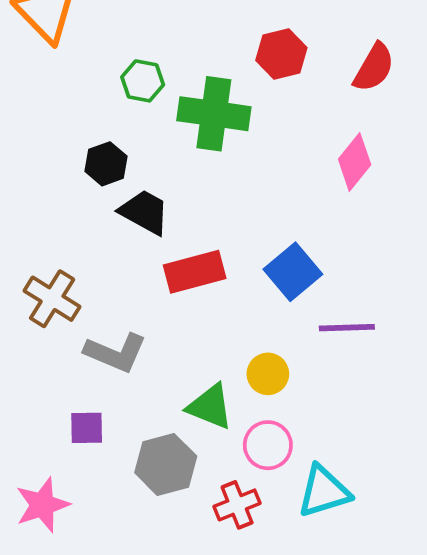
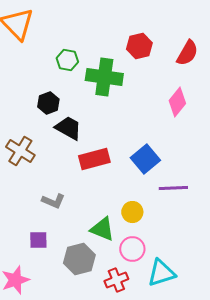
brown cross: (52, 299) -> (20, 151), moved
gray L-shape: (116, 353) -> (53, 201), size x0.7

